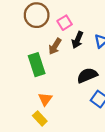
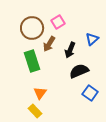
brown circle: (37, 15) -> (32, 28), moved
black arrow: (78, 40) -> (70, 50), moved

